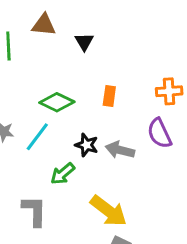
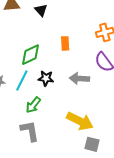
green diamond: (57, 102) -> (31, 55), turned -40
black star: (87, 145) -> (46, 78), moved
green arrow: (63, 174) -> (33, 105), moved

